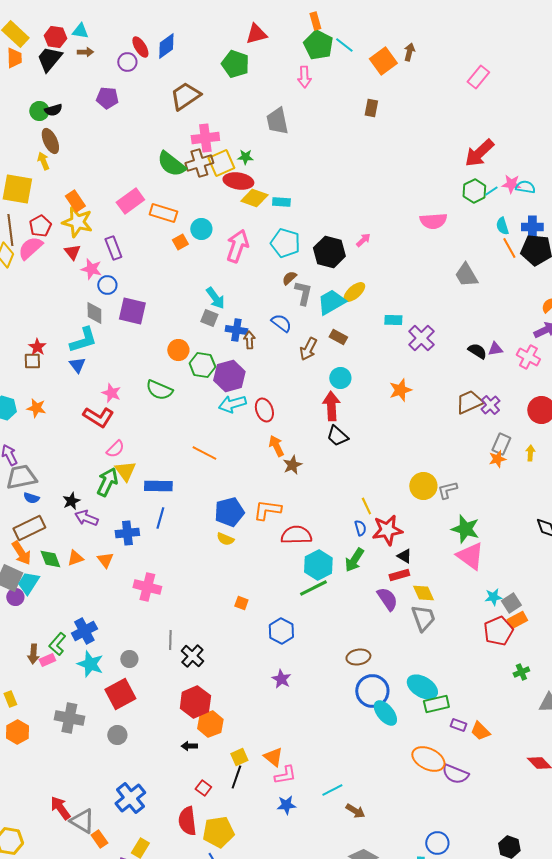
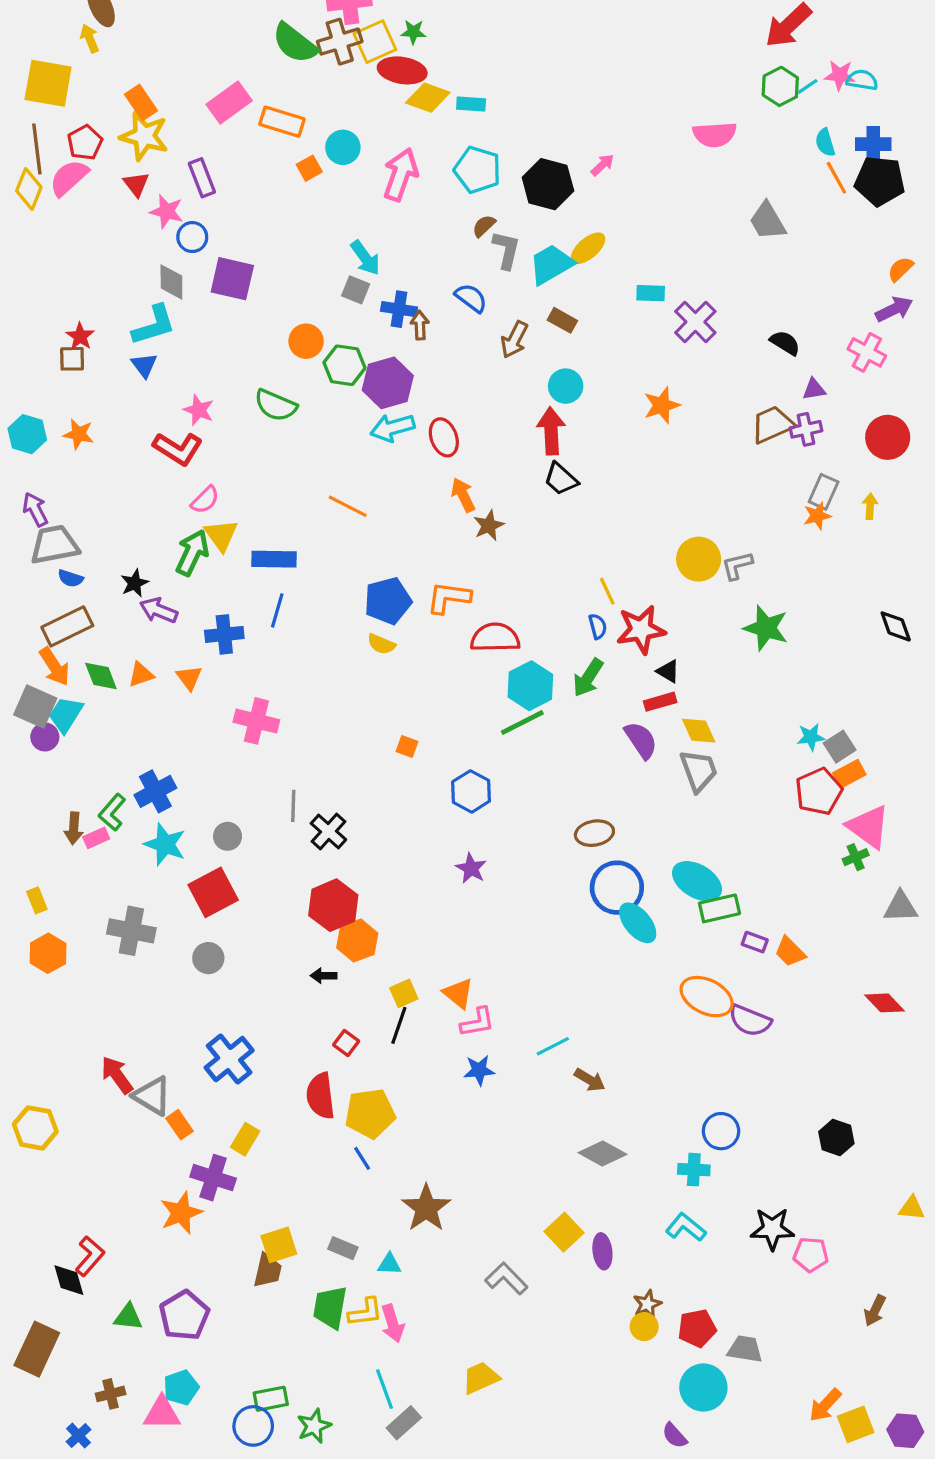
purple triangle: (495, 349) -> (814, 389), moved
purple cross: (490, 405) -> (806, 429), turned 30
pink triangle: (470, 556) -> (868, 827), moved

